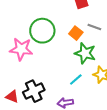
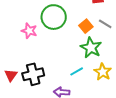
pink star: (21, 49) -> (29, 31), size x0.7
red triangle: (12, 96) -> (11, 75), turned 32

